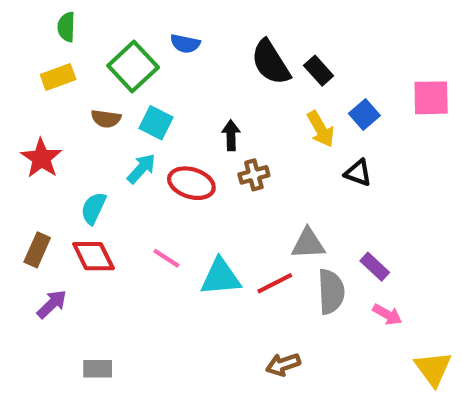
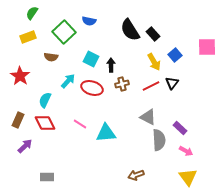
green semicircle: (66, 27) -> (32, 13), turned 32
cyan square: (156, 123) -> (91, 59), moved
black triangle: (358, 173) -> (172, 83), turned 48
gray triangle: (308, 244) -> (148, 117), turned 30
red line: (275, 283) -> (151, 86), moved
yellow triangle: (433, 369) -> (188, 177), moved

